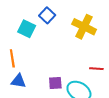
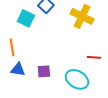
purple square: (55, 83) -> (44, 71), moved

